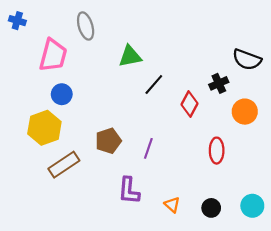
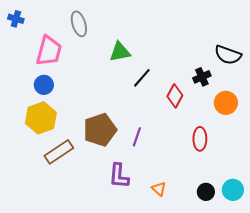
blue circle: (62, 94) -> (44, 85), moved
brown pentagon: (108, 141) -> (100, 130), size x1.4
black circle: (211, 208) -> (206, 192), moved

